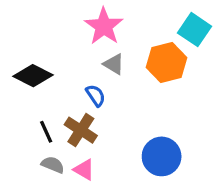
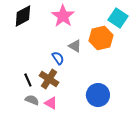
gray triangle: (114, 64) -> (75, 46), moved
black diamond: (33, 76) -> (23, 16), moved, turned -55

